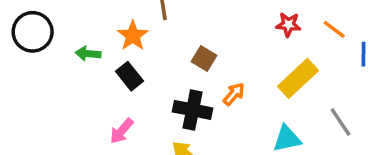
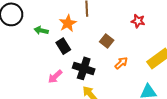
red star: (288, 25) -> (138, 21), moved
black cross: (193, 110) -> (84, 68), moved

